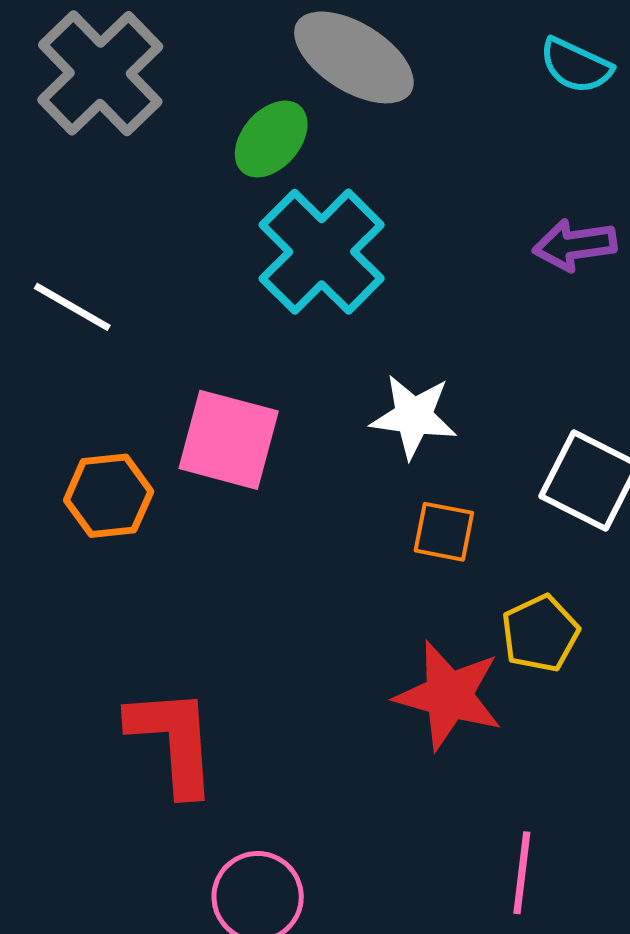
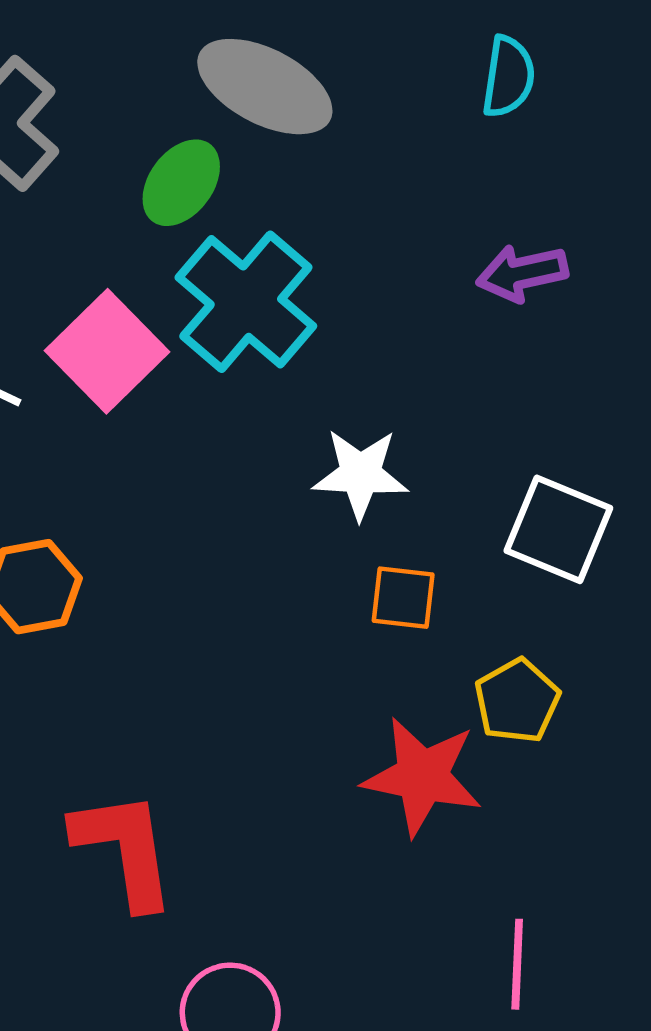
cyan semicircle: (576, 66) -> (508, 77), turned -102
pink square: (229, 440) -> (107, 351), moved, turned 35

